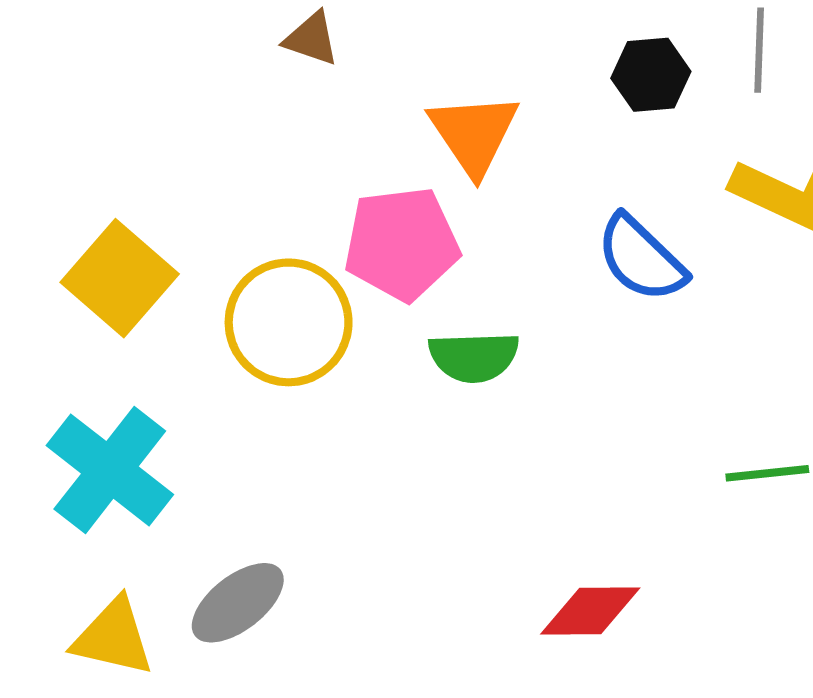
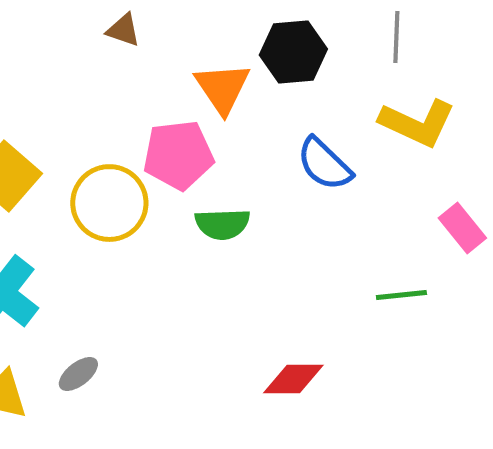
black hexagon: (651, 75) -> (293, 52), moved, size x1.4
gray ellipse: (238, 603) -> (78, 374), size x0.7

